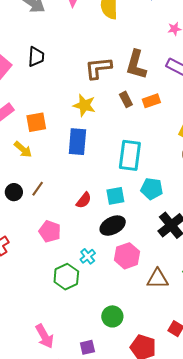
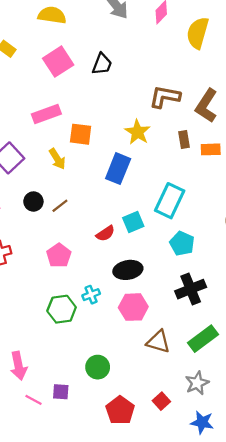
cyan square: (115, 196) -> (133, 222), moved, turned -30

